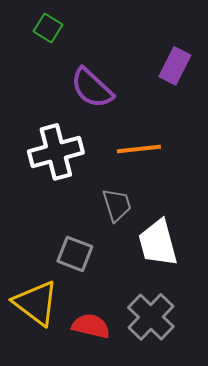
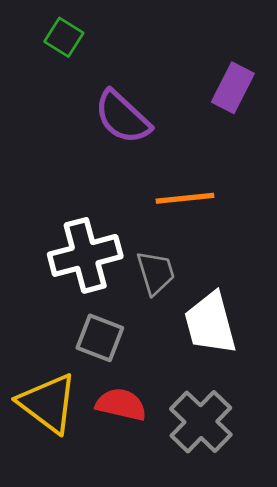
white cross: (56, 152) -> (85, 255), moved
red semicircle: (91, 326) -> (121, 404), moved

